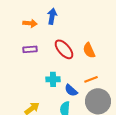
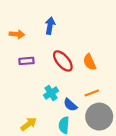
orange arrow: (30, 23) -> (17, 34), moved
cyan cross: (53, 79) -> (51, 93), turned -32

